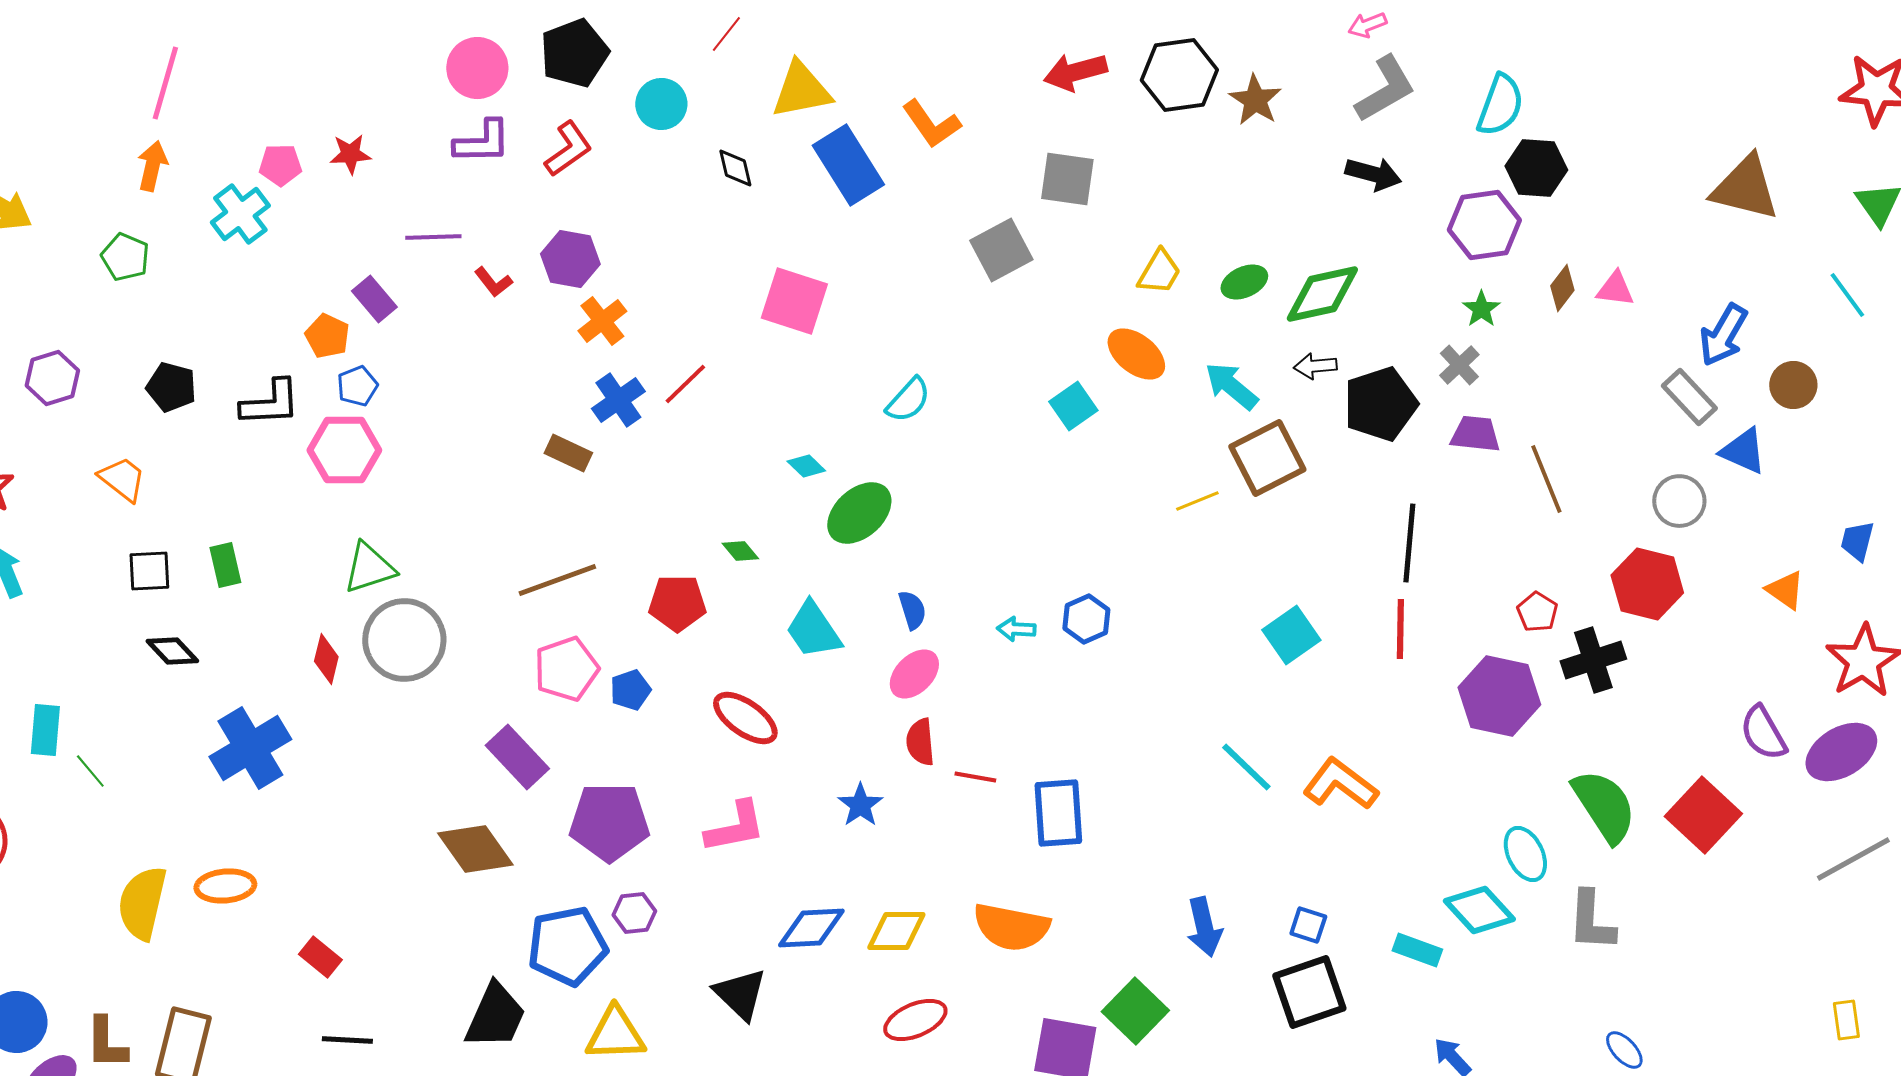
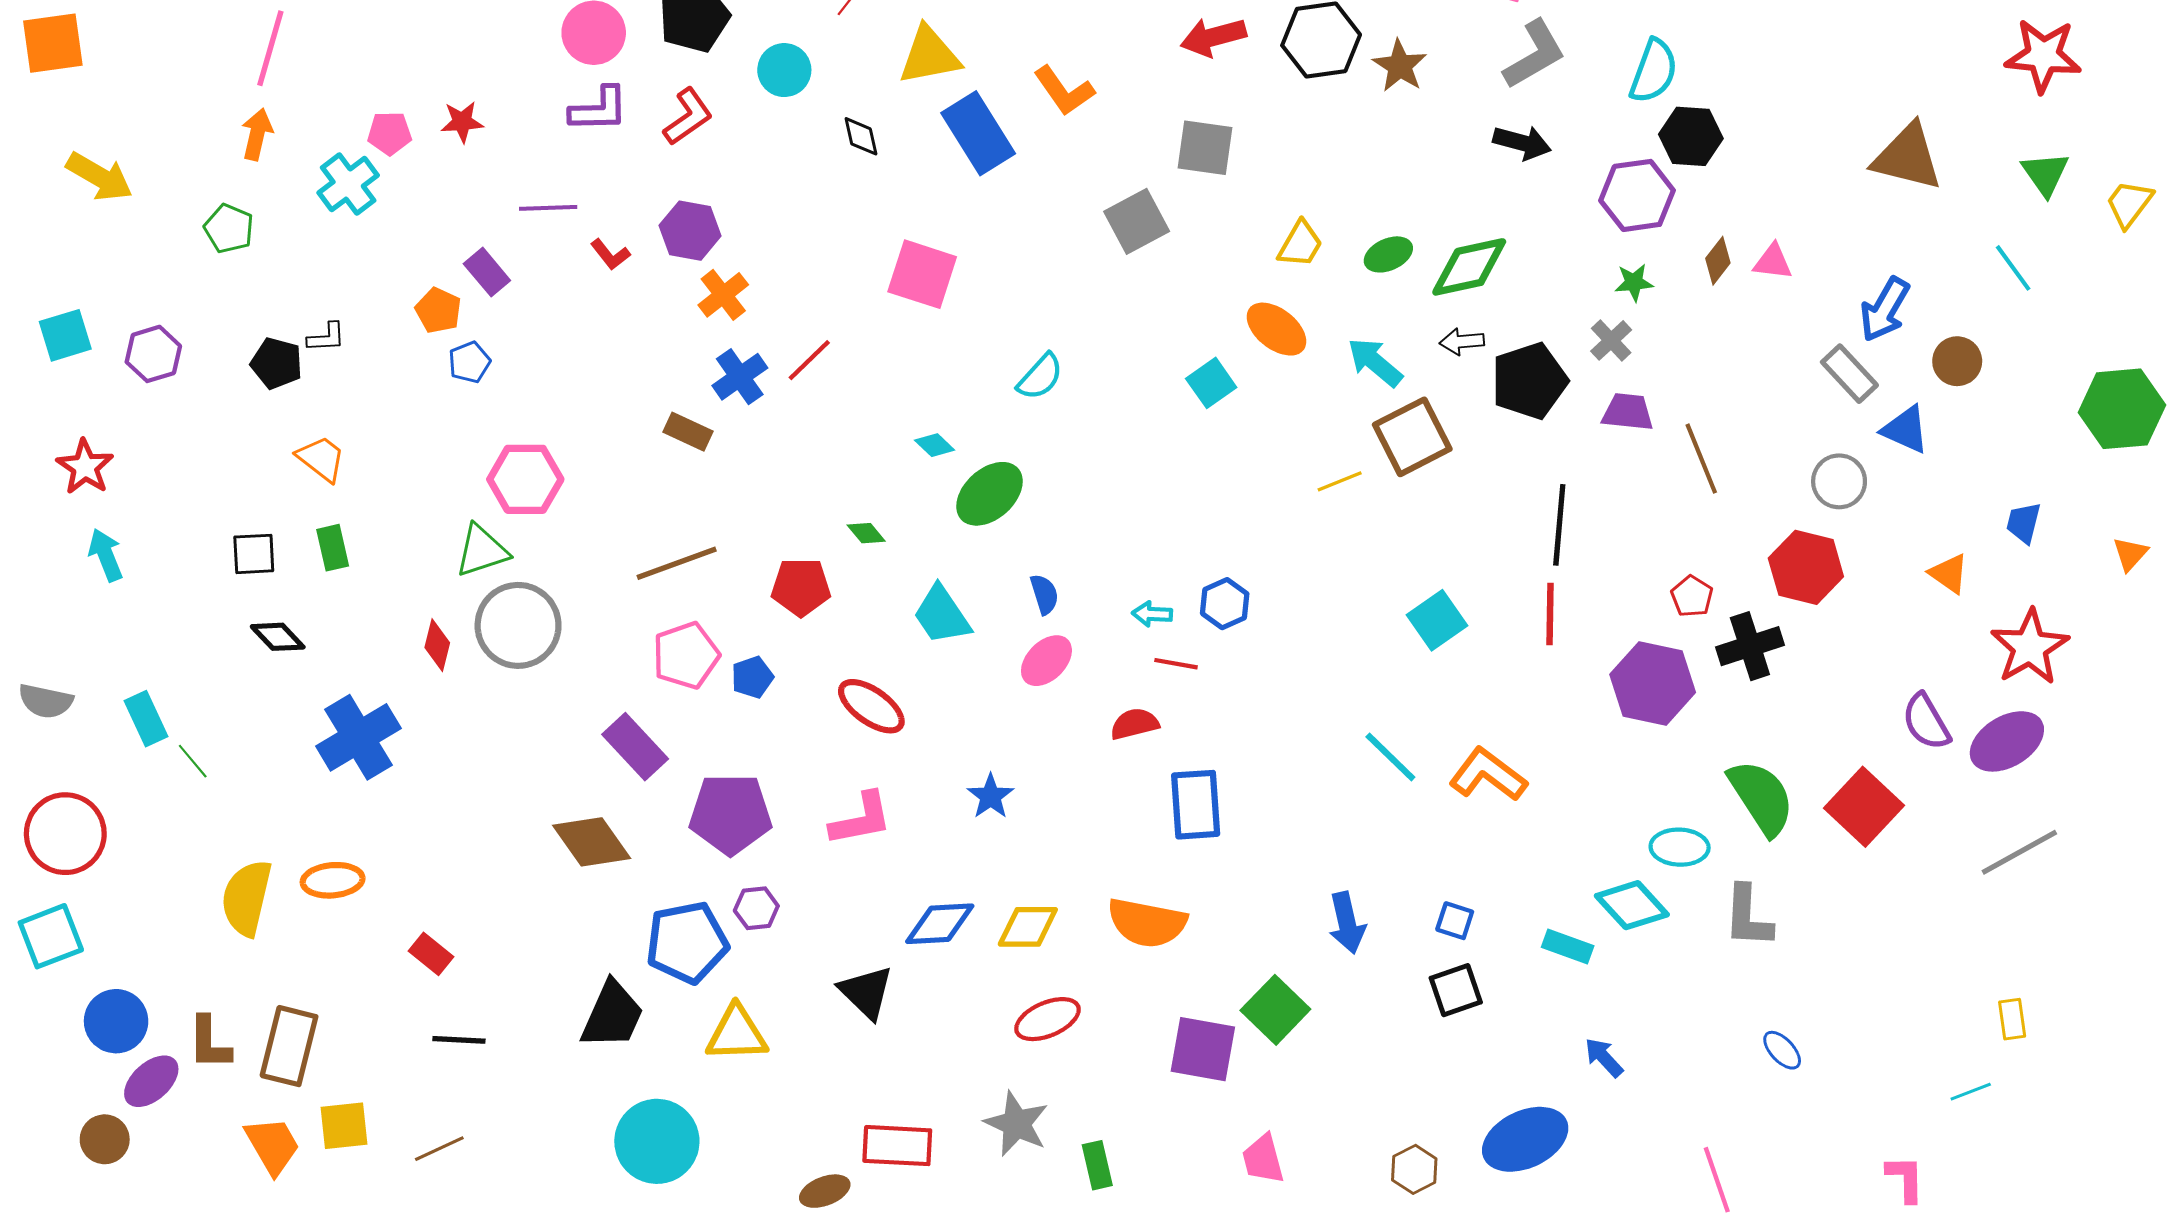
green star: (1481, 309) -> (1634, 282), turned 30
black L-shape: (270, 403) -> (326, 337), moved, size x0.6
pink hexagon: (344, 450) -> (525, 479), moved
orange trapezoid: (122, 479) -> (321, 459), moved
cyan rectangle: (45, 730) -> (146, 719), turned -30
red semicircle: (920, 742) -> (1135, 724), moved, turned 81
red line: (975, 777) -> (1176, 664), moved
cyan ellipse: (1525, 854) -> (1680, 847), turned -62
black square: (1309, 992) -> (1456, 990), size x0.7

